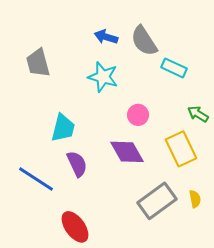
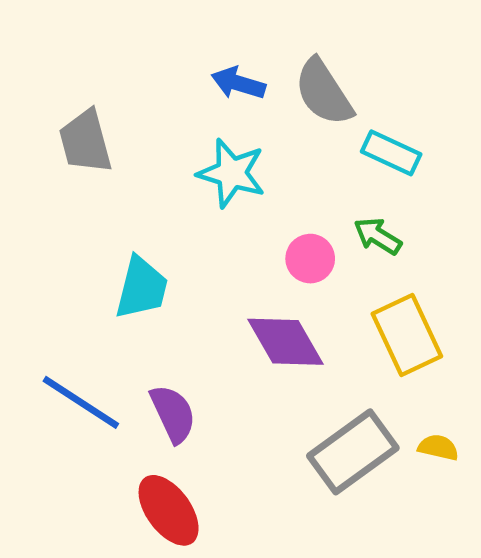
green arrow: (198, 114) -> (378, 236), moved
purple semicircle: (77, 164) -> (173, 414), moved
yellow semicircle: (195, 199) -> (438, 447), turned -66

